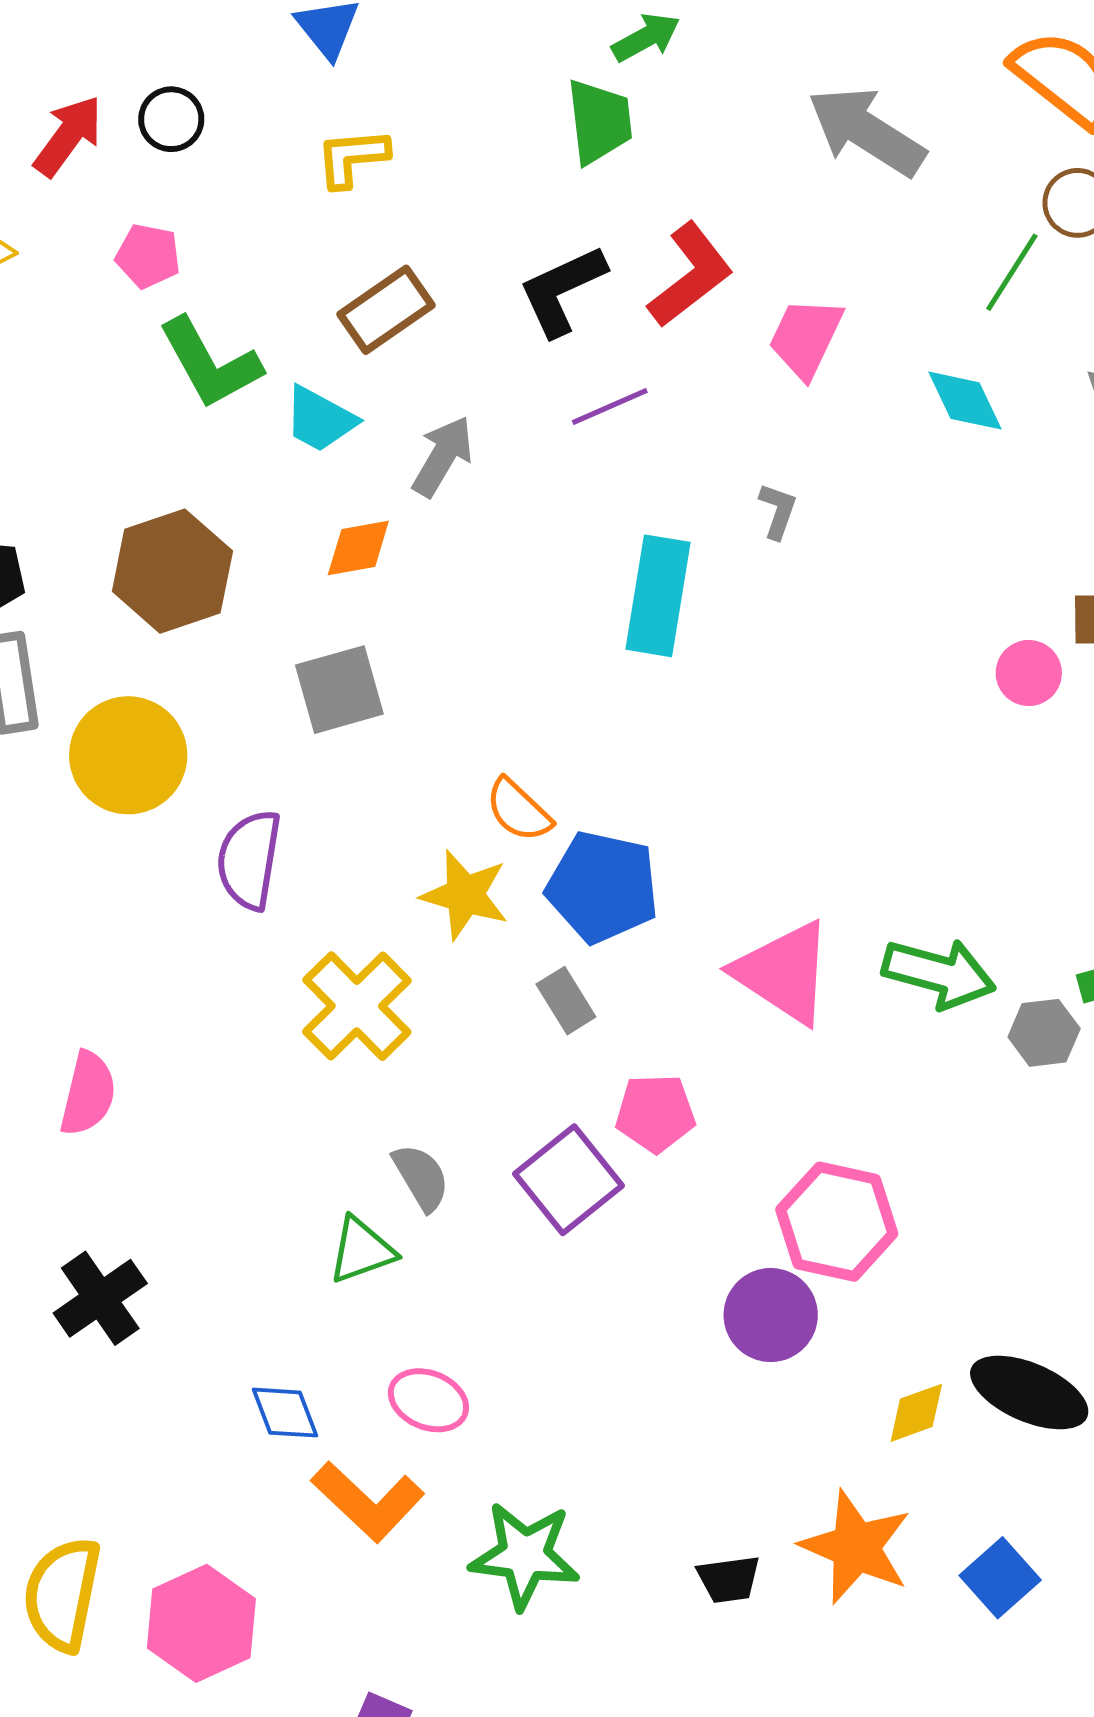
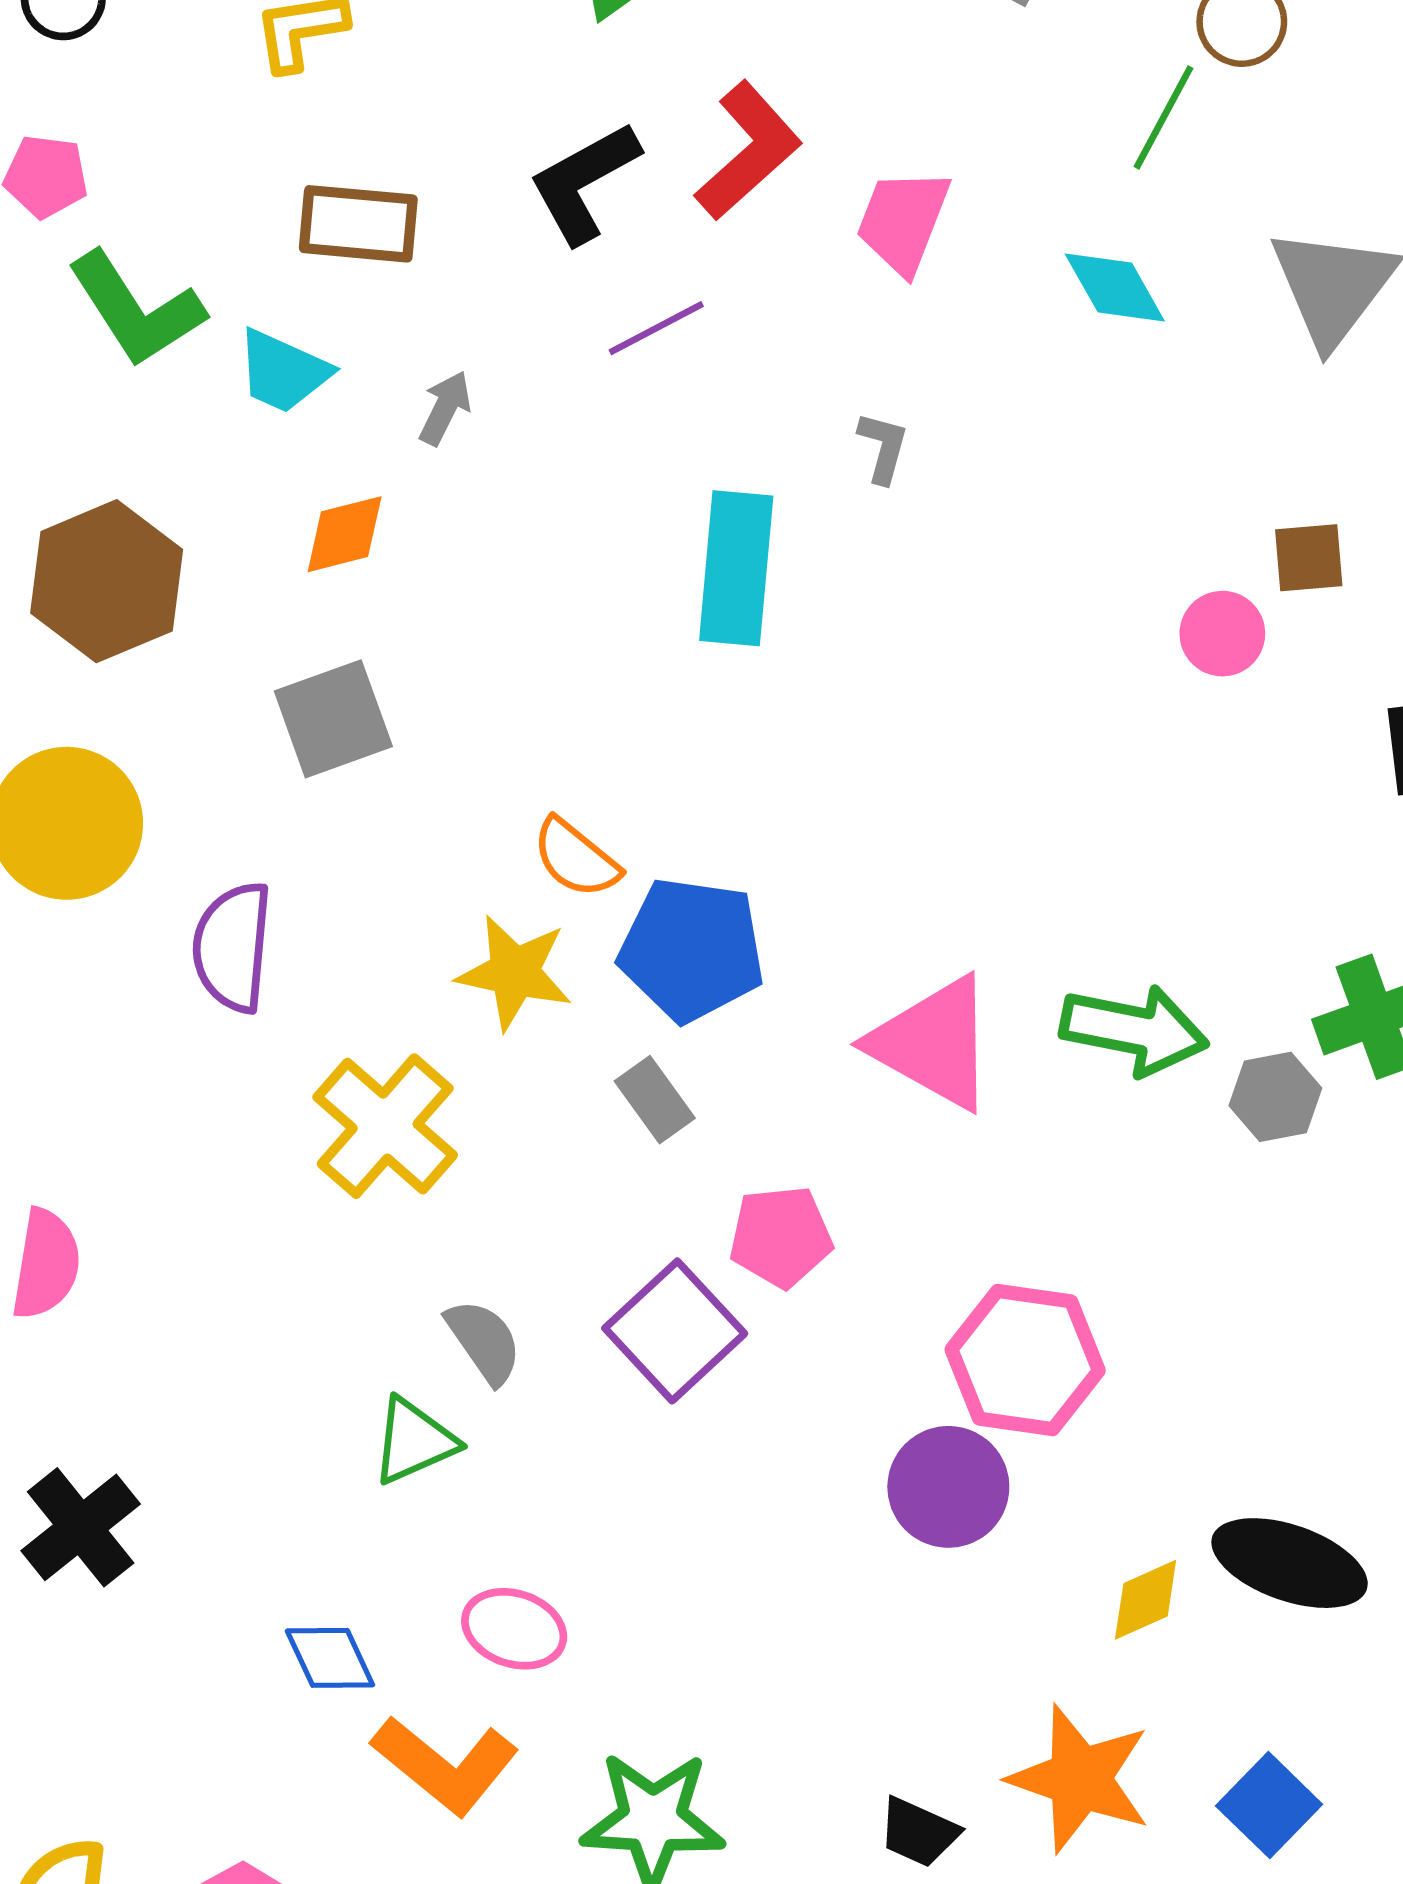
brown rectangle: (386, 310) -> (358, 224), turned 44
gray arrow: (443, 456) -> (445, 408), size x0.7
black trapezoid: (729, 1579) -> (919, 1832), turned 36

